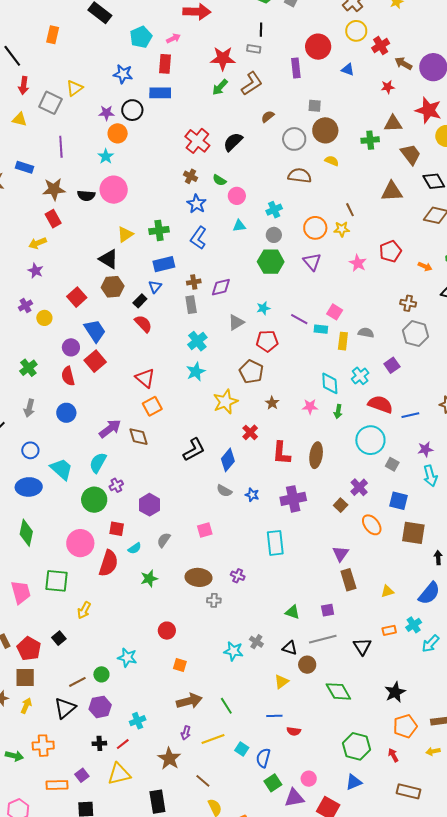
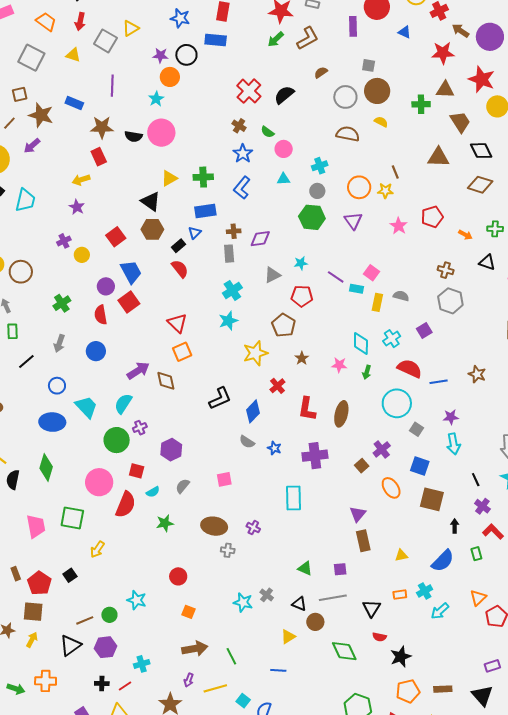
red star: (388, 87) -> (443, 53), size x1.6
red semicircle: (294, 731) -> (379, 637), moved

